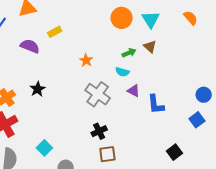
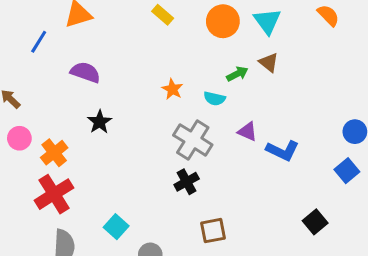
yellow rectangle: (55, 32) -> (163, 15), moved, turned 72
cyan semicircle: (122, 72) -> (214, 99), moved
black star: (38, 89) -> (100, 122), moved
blue L-shape: (156, 104) -> (283, 151), turned -55
black cross: (99, 131) -> (187, 182), moved

